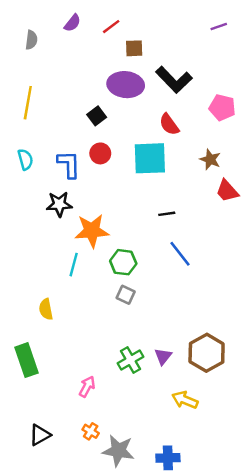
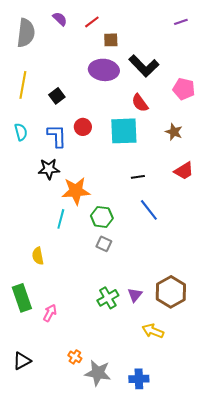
purple semicircle: (72, 23) -> (60, 19), turned -84
gray semicircle: (31, 40) -> (26, 33), size x1.8
black square: (97, 116) -> (57, 96), moved
red trapezoid: (227, 191) -> (184, 171), moved, turned -80
pink arrow: (87, 387) -> (50, 313), moved
black triangle: (40, 435) -> (22, 361), moved

